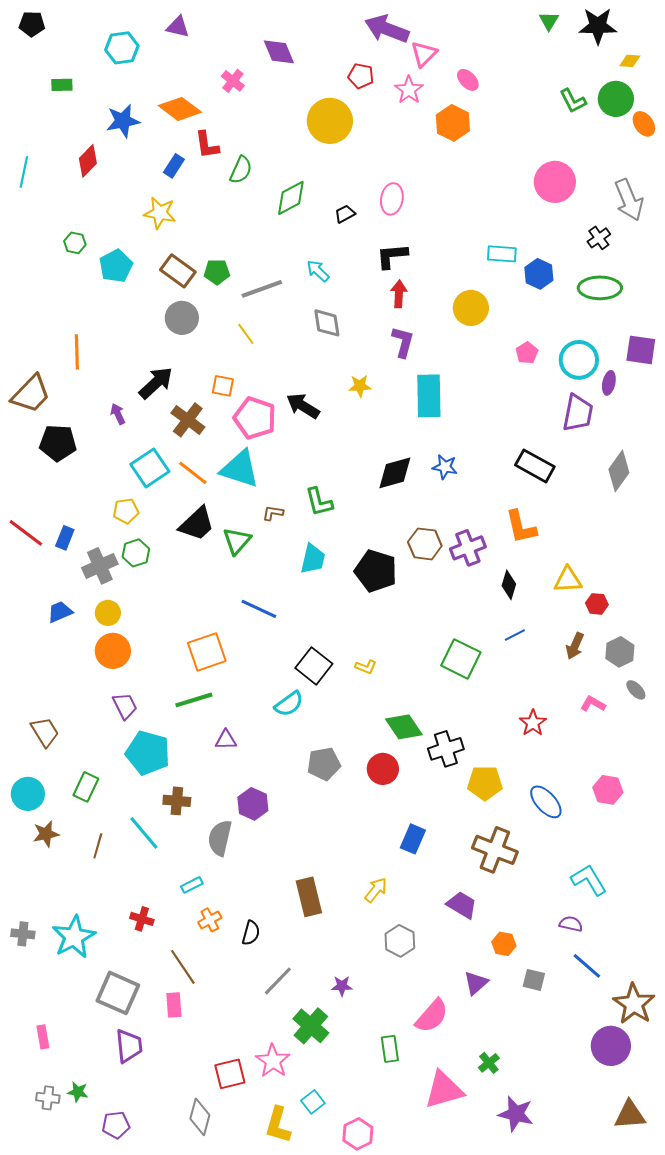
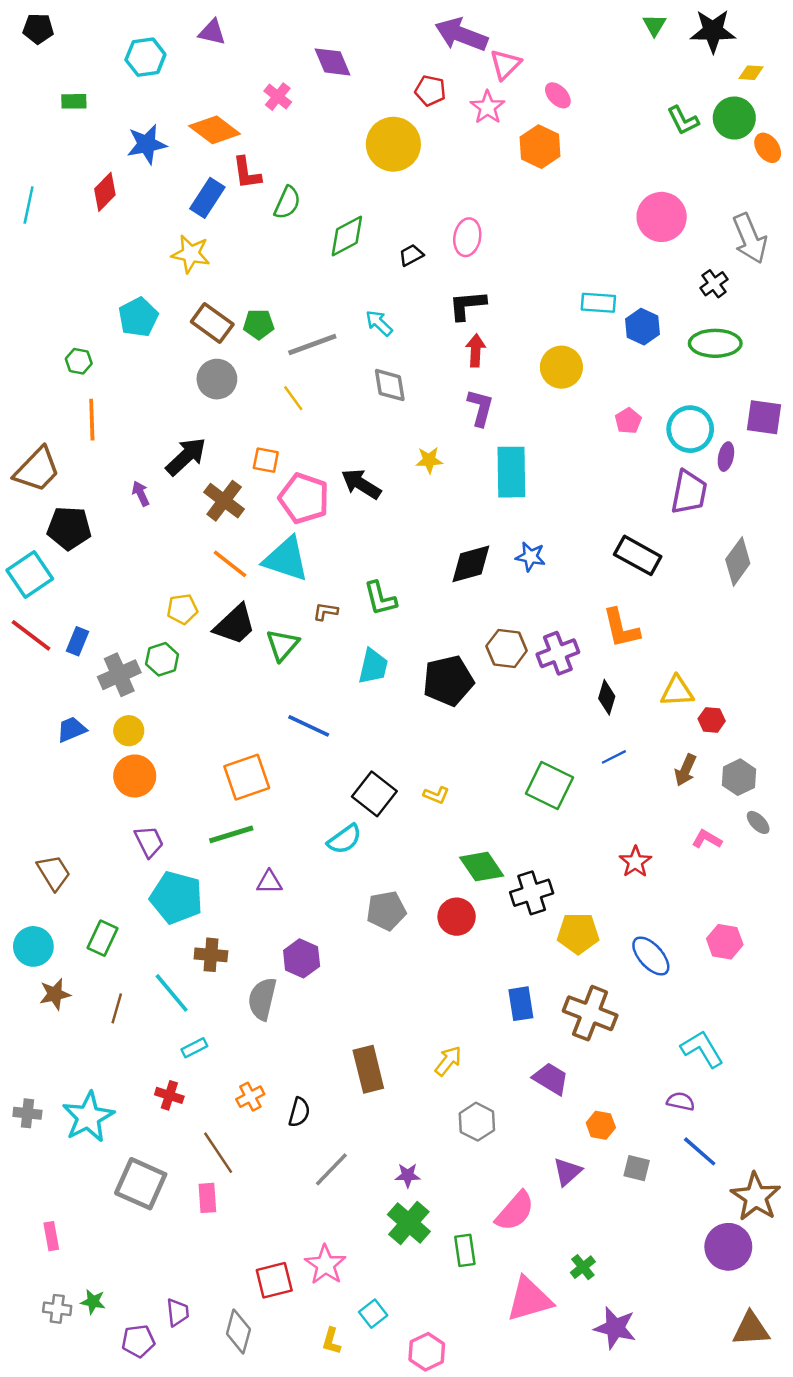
blue rectangle: (174, 166) -> (207, 198), size x1.4
green hexagon: (75, 243) -> (79, 361), moved
cyan square: (150, 468) -> (30, 575), moved
yellow pentagon: (126, 511) -> (182, 609), moved
black pentagon: (376, 571) -> (448, 681), turned -30
blue rectangle: (413, 839) -> (521, 1004), moved, turned -32
cyan rectangle: (192, 885) -> (194, 1048), moved
green cross: (311, 1026) -> (409, 1223), moved
purple trapezoid: (129, 1046) -> (178, 1312), moved, size x0.7
yellow L-shape: (278, 1125) -> (331, 1341), size x0.6

